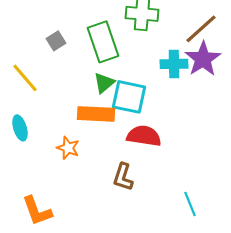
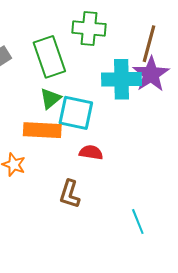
brown line: (201, 29) -> (149, 44), turned -33
cyan cross: (174, 64) -> (121, 79), size x1.4
red semicircle: (144, 136) -> (91, 152), size x0.7

